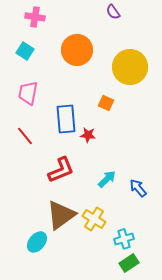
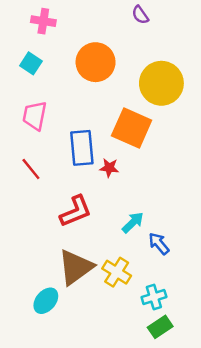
orange square: (106, 103) -> (132, 128), size x2.0
blue arrow: (138, 188) -> (159, 244), moved

